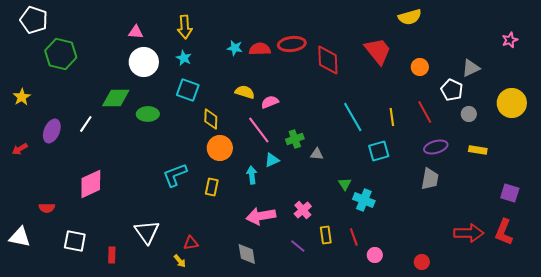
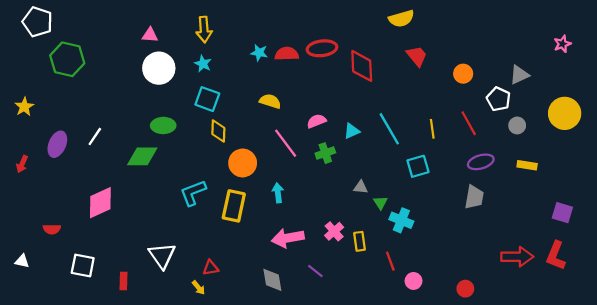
yellow semicircle: (410, 17) -> (401, 19), moved
red trapezoid: (378, 51) -> (417, 56), size x0.7
green diamond: (116, 98) -> (142, 156), moved
pink semicircle: (270, 102) -> (316, 121), moved
yellow diamond: (211, 119) -> (218, 131), moved
red arrow: (20, 149) -> (22, 164), turned -35
gray triangle: (317, 154) -> (361, 187), moved
cyan triangle: (272, 160) -> (352, 131), moved
yellow rectangle: (212, 187) -> (234, 206), size x1.6
yellow rectangle: (326, 235) -> (359, 241), moved
white triangle: (20, 237) -> (22, 261), size x0.6
purple line: (298, 246) -> (315, 271), moved

